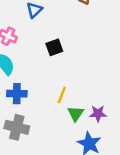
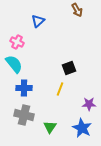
black square: (54, 47) -> (69, 68), moved
green triangle: (76, 114) -> (50, 127), moved

